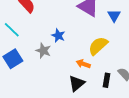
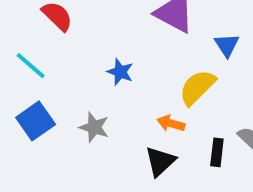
blue triangle: (114, 16) -> (227, 45), moved
gray star: (43, 51) -> (94, 127), moved

